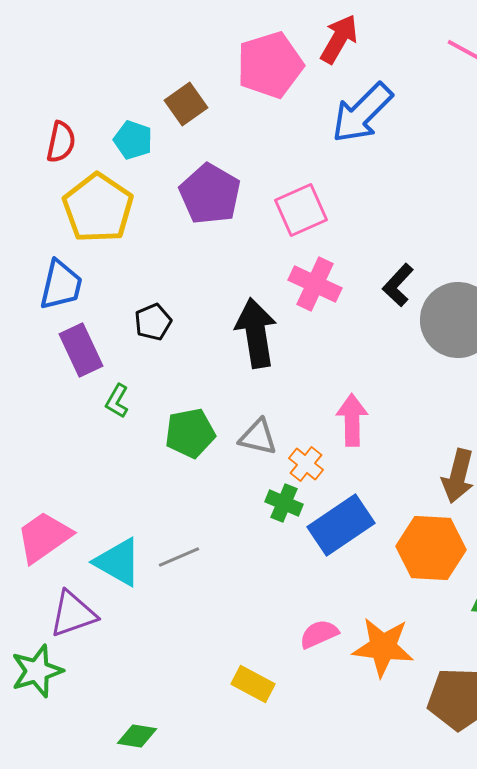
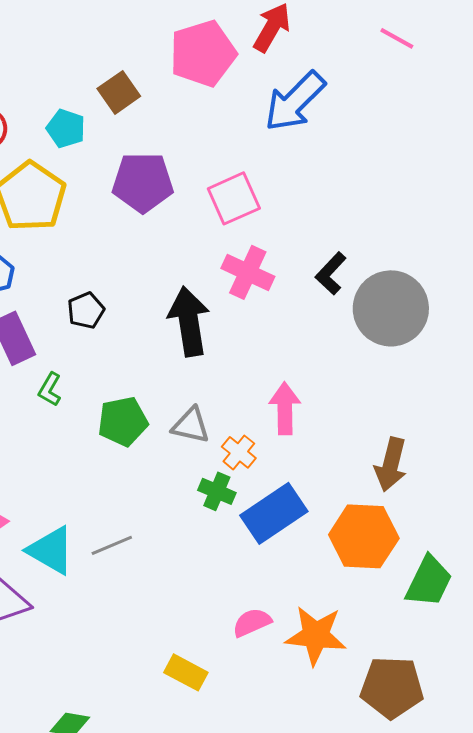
purple pentagon: (210, 194) -> (143, 182), turned -30

